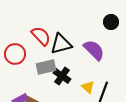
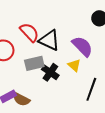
black triangle: (61, 44) -> (49, 40), turned 40
yellow triangle: (88, 87) -> (74, 65), moved

